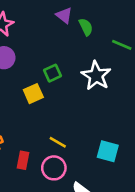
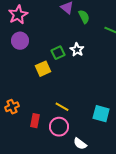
white star: (96, 76) -> (77, 50), moved, size x0.6

